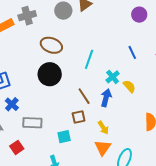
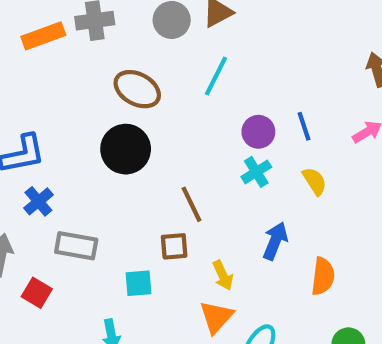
purple circle: (139, 15) -> (258, 132), moved
cyan line: (89, 59) -> (216, 76), moved
yellow semicircle: (129, 86) -> (315, 181), moved
blue arrow: (106, 98) -> (275, 241), moved
red square: (17, 147) -> (37, 293), turned -32

